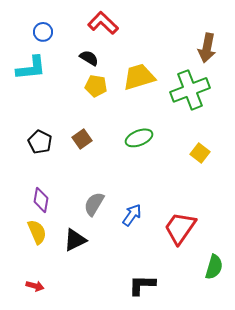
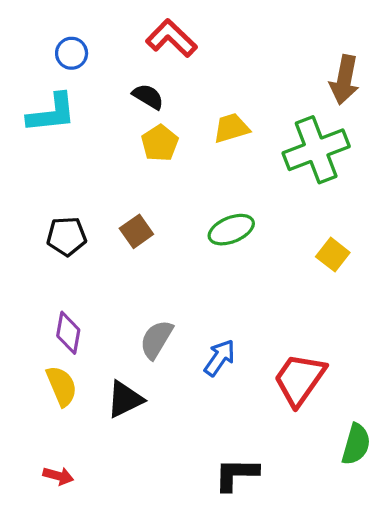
yellow trapezoid: (139, 77) -> (231, 128), size x0.7
yellow pentagon: (96, 86) -> (160, 143), turned 30
black pentagon: (40, 142) -> (67, 236), turned -30

